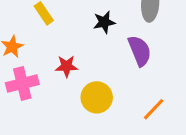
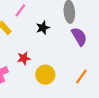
purple semicircle: (140, 51) -> (79, 37), moved

